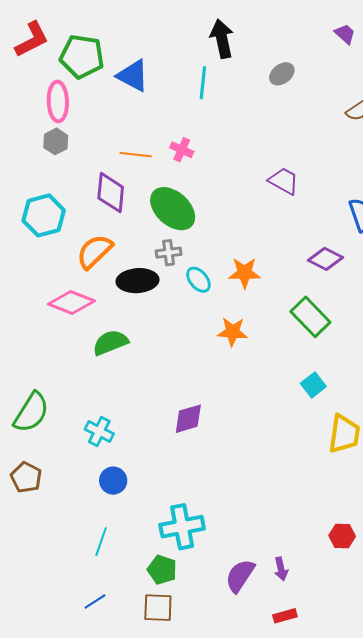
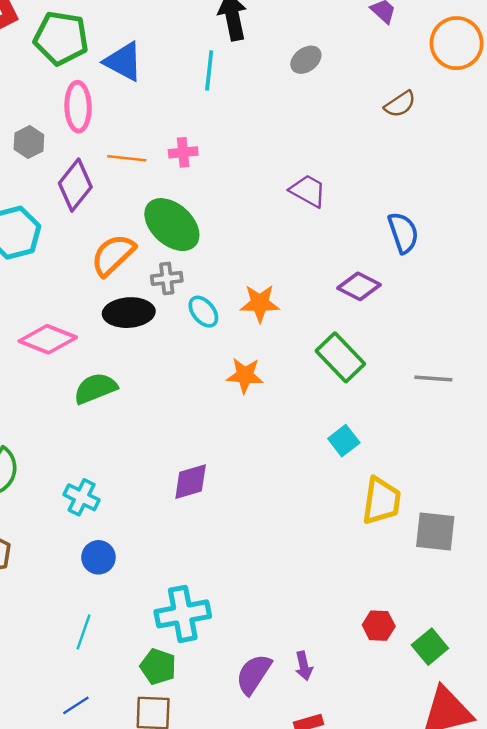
pink ellipse: (58, 101) -> (78, 107), moved
pink cross: (182, 150) -> (183, 152), turned -30
purple diamond: (111, 193) -> (75, 185), moved, turned 33
orange semicircle: (95, 252) -> (113, 255), moved

